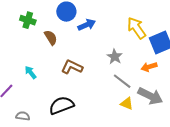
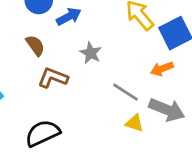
brown semicircle: (51, 38) -> (35, 45), moved
gray star: (115, 57) -> (91, 53), moved

